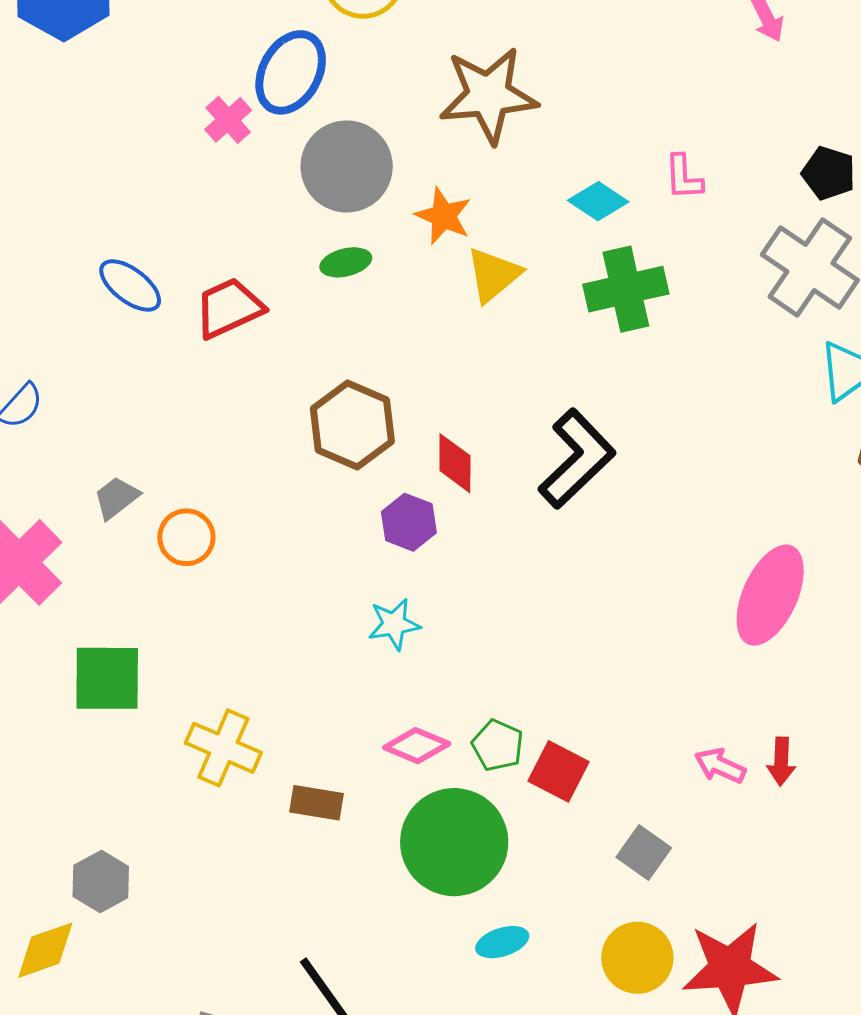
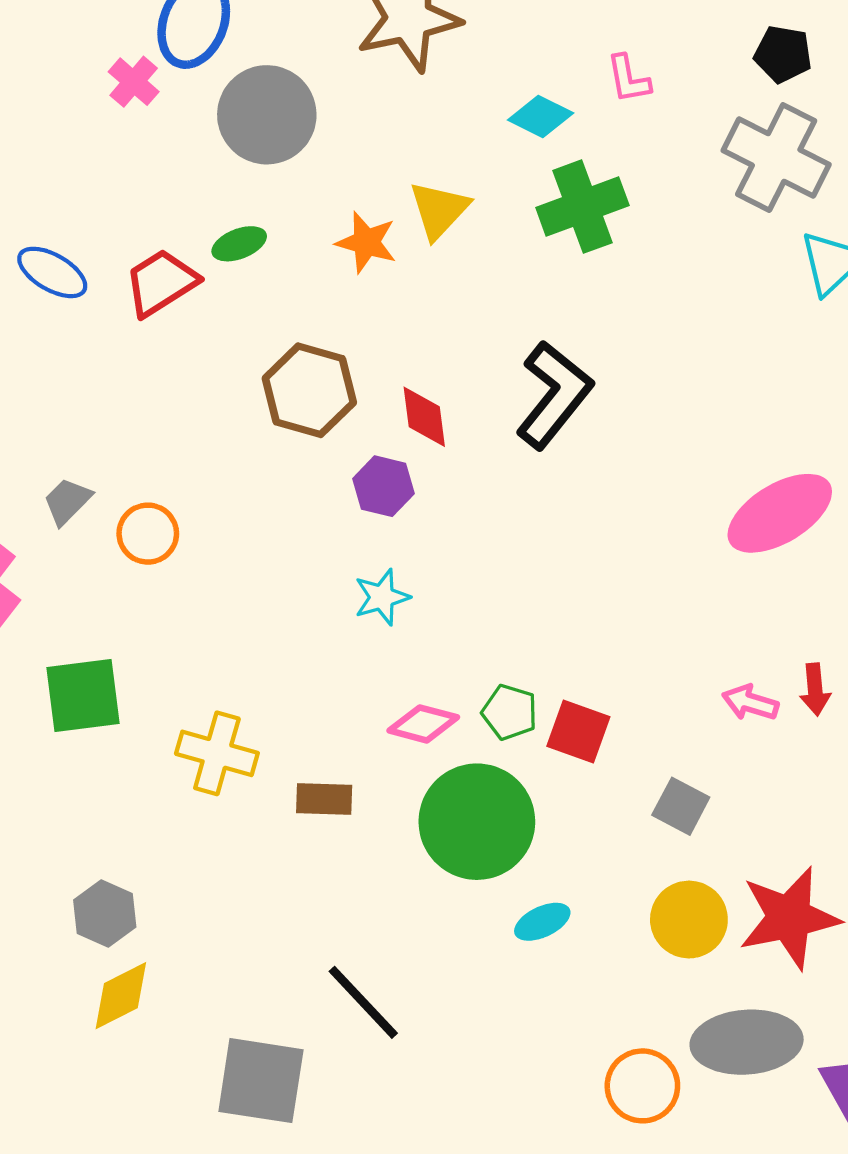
orange star: (443, 216) -> (366, 242), moved
green ellipse: (346, 262) -> (239, 244), moved
pink ellipse: (770, 595) -> (780, 513), turned 42
yellow diamond: (45, 950) -> (121, 996), moved

